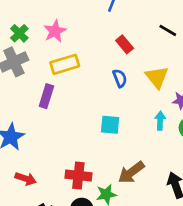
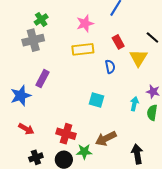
pink star: (55, 31) -> (85, 23), moved
yellow rectangle: (65, 64) -> (83, 49), moved
yellow triangle: (157, 77) -> (139, 58), moved
purple rectangle: (46, 96) -> (42, 79), moved

